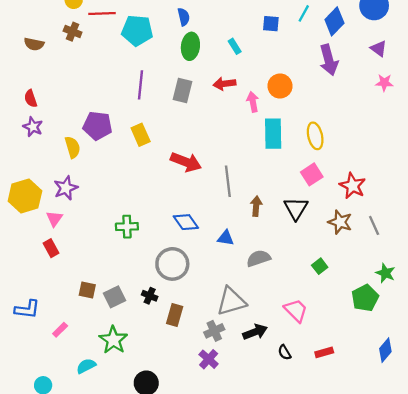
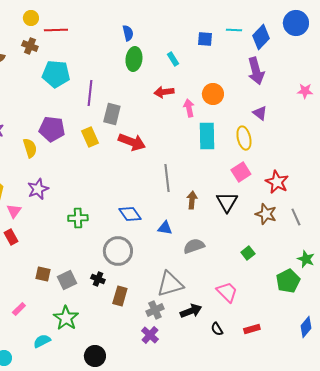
cyan line: (304, 13) -> (234, 30), turned 63
cyan pentagon: (137, 30) -> (56, 74), moved
purple triangle: (379, 49) -> (260, 113), moved
gray rectangle: (183, 91) -> (112, 114), moved
red arrow: (186, 162) -> (132, 142), moved
purple star: (66, 188) -> (38, 189), moved

